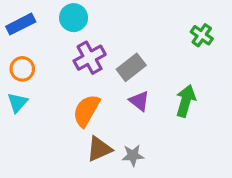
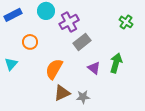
purple cross: (90, 58) -> (69, 22), moved
orange circle: (22, 69) -> (30, 42), moved
purple triangle: (139, 101) -> (94, 68), moved

